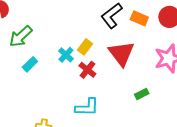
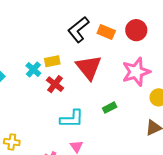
yellow rectangle: (85, 47) -> (52, 61), turned 42
cyan L-shape: (87, 107) -> (72, 119), moved

